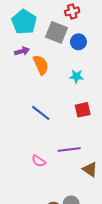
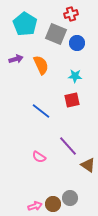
purple arrow: (22, 51) -> (16, 59), moved
red square: (83, 110) -> (72, 100), moved
purple line: (69, 149) -> (68, 146), turned 55

